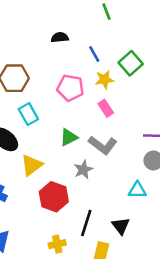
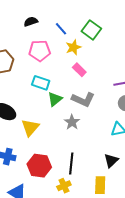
pink pentagon: (70, 88) -> (40, 51), moved
cyan rectangle: (28, 114) -> (41, 83), moved, turned -30
red hexagon: (54, 197) -> (39, 166), moved
black line: (86, 223) -> (71, 164), moved
black triangle: (121, 226) -> (111, 160), turned 35

